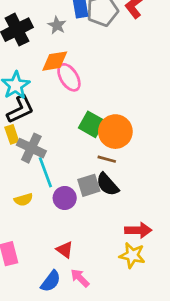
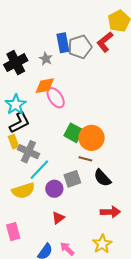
cyan line: (45, 172) -> (39, 170), turned 65
black semicircle: (107, 184) -> (102, 178), moved
yellow semicircle: (23, 200) -> (23, 191), size x1.6
red triangle: (65, 250) -> (58, 218), moved, turned 48
yellow star: (132, 255) -> (102, 244), moved, turned 30

